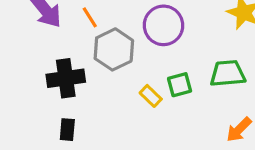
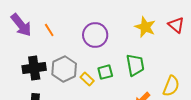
gray hexagon: (114, 49) -> (64, 69), moved
green trapezoid: (228, 73) -> (135, 65), turned 85

